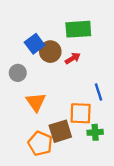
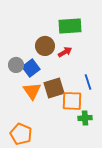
blue square: (35, 44) -> (31, 68), moved
brown square: (60, 131) -> (54, 88), moved
orange pentagon: (40, 144) -> (21, 134), moved

